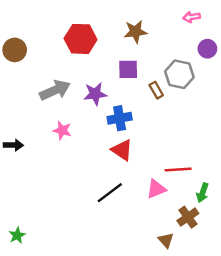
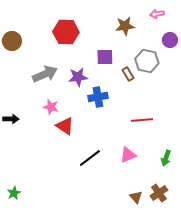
brown star: (135, 32) -> (125, 26), moved
red triangle: (122, 150) -> (65, 126), moved
red line: (178, 169) -> (142, 120), moved
brown cross: (188, 217) -> (159, 193), moved

